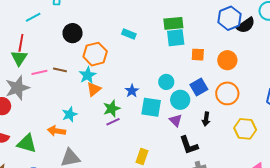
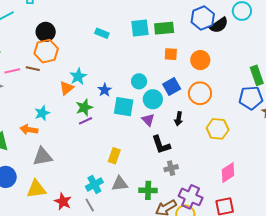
green rectangle: (173, 23) -> (164, 28), moved
cyan square: (176, 38) -> (140, 28), moved
orange hexagon: (95, 54) -> (46, 51), moved
cyan star: (87, 75) -> (78, 76), moved

